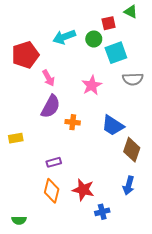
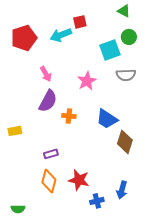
red square: (109, 23) -> (80, 22), moved
green circle: (94, 39) -> (129, 37), moved
red pentagon: (25, 55) -> (24, 38), moved
blue arrow: (129, 185) -> (122, 190), moved

